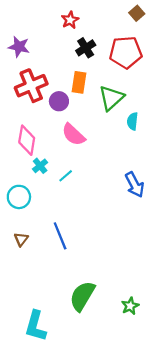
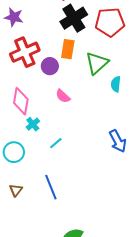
black cross: (86, 48) -> (74, 18), size x1.5
pink semicircle: (73, 135) -> (63, 96), size x0.7
cyan line: (66, 176) -> (56, 143), moved

